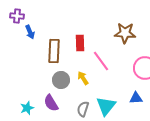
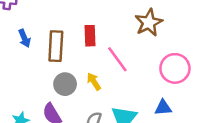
blue arrow: (30, 32) -> (24, 38), moved
brown star: (125, 33) -> (149, 23), turned -30

